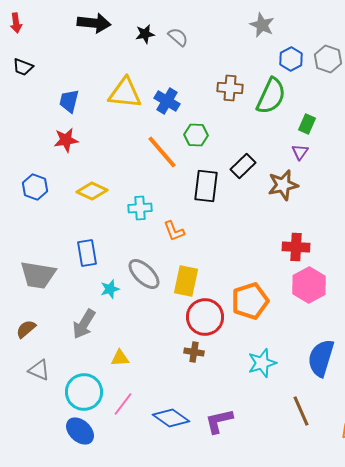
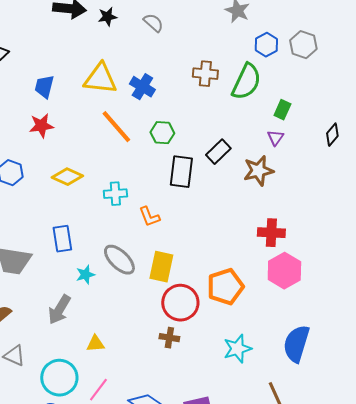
black star: (145, 34) -> (107, 17), moved
green hexagon: (196, 135) -> (162, 133), moved
orange line: (162, 152) -> (116, 127), moved

